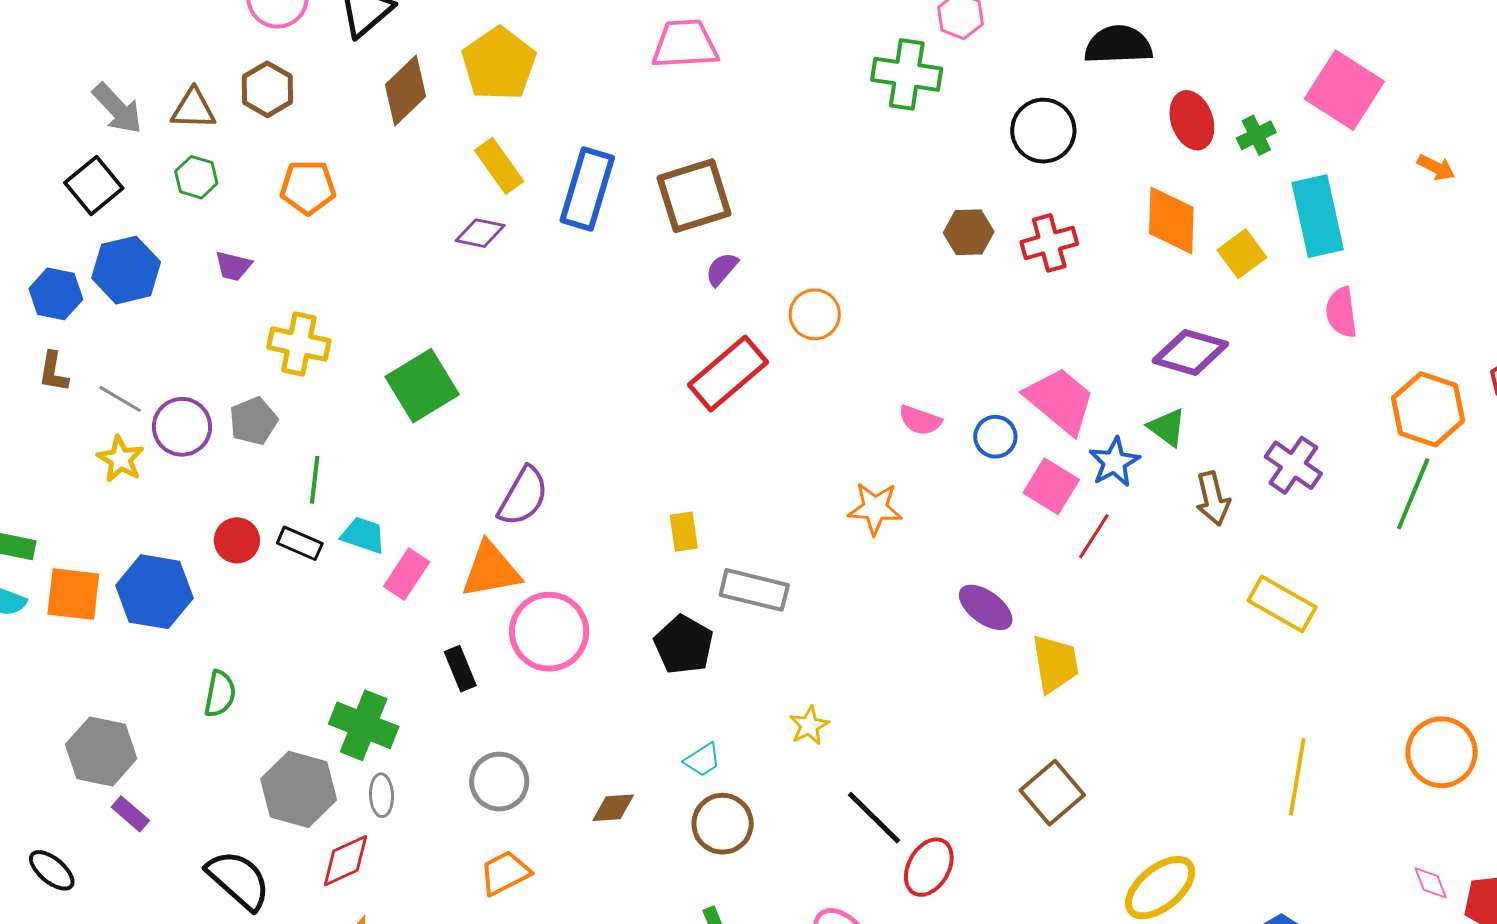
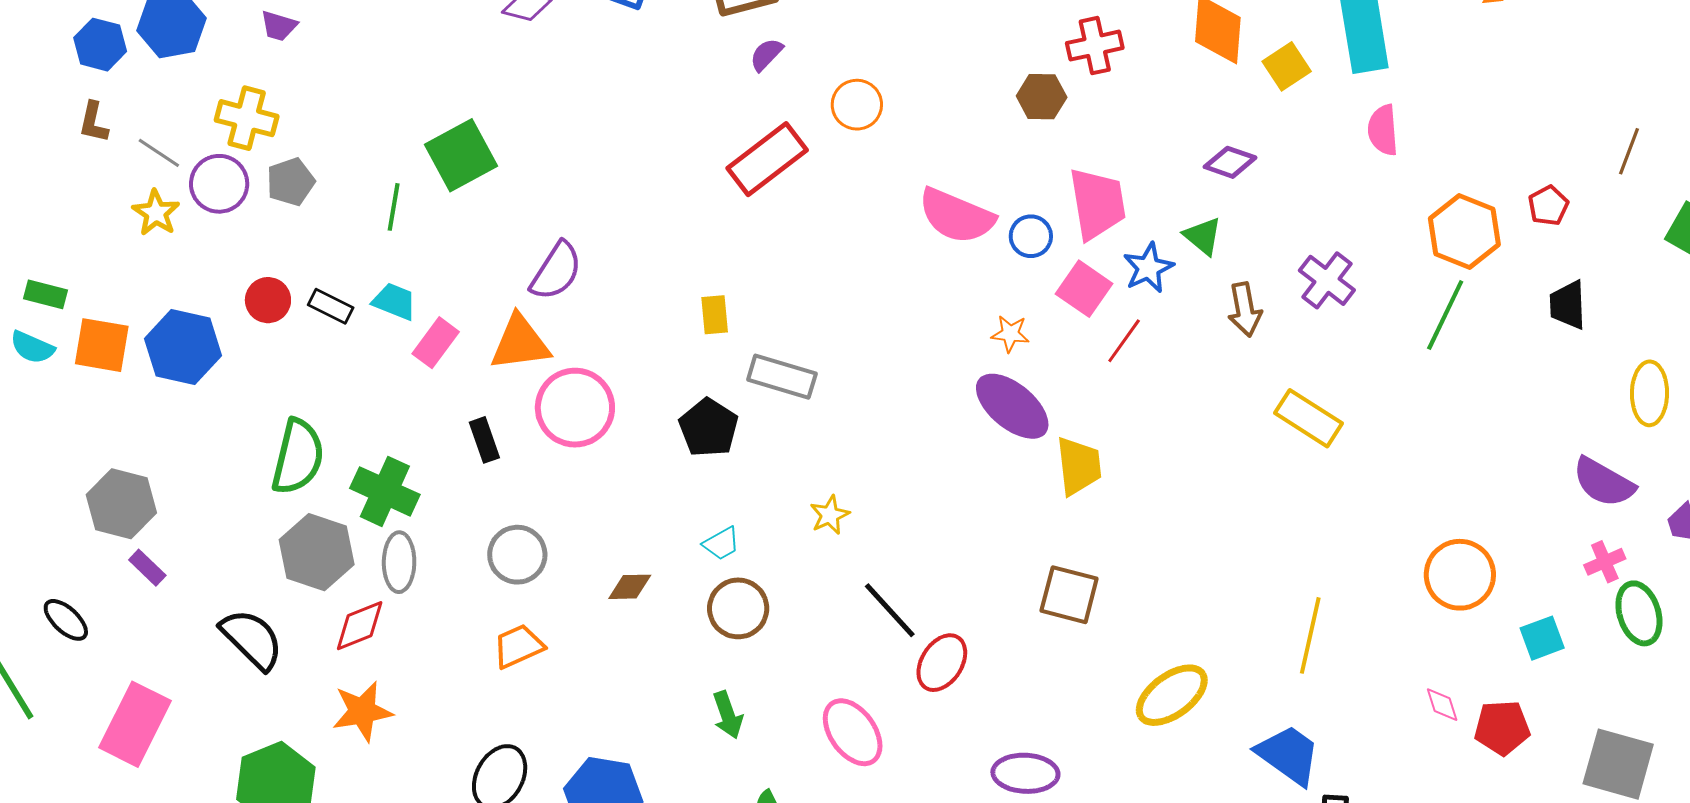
brown hexagon: (969, 232) -> (1042, 97), moved
yellow cross: (299, 344) -> (247, 118), moved
purple diamond: (1190, 352) -> (1230, 162), size x0.7
pink trapezoid: (1060, 401) -> (1097, 204), turned 38
pink semicircle: (920, 420) -> (956, 216), size x1.8
green line: (315, 480) -> (394, 207), moved
orange star: (875, 508) -> (1010, 334), moved, size x0.7
purple ellipse: (986, 607) -> (1012, 406), size x1.4
green semicircle: (220, 694) -> (298, 457), moved, size x1.6
yellow line: (1297, 777) -> (1310, 635), moved
brown square: (1052, 793) -> (1069, 595), turned -38
gray ellipse: (381, 795) -> (399, 562), size x1.4

